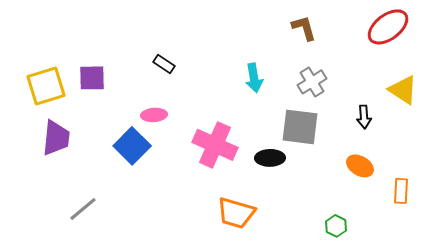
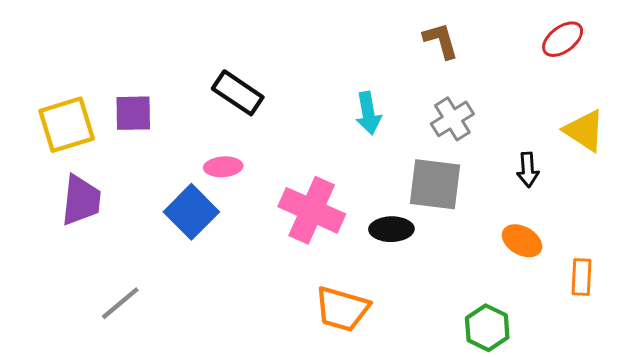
red ellipse: (388, 27) -> (563, 39), size x0.7
black rectangle: (164, 64) -> (238, 93), size x1.6
green hexagon: (336, 226) -> (487, 328), size x1.4

